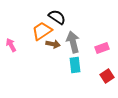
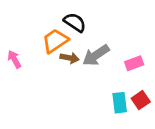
gray arrow: (73, 42) -> (96, 55), turned -110
cyan rectangle: (75, 65) -> (120, 103), moved

